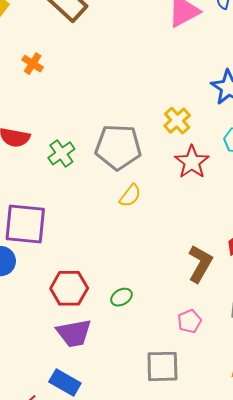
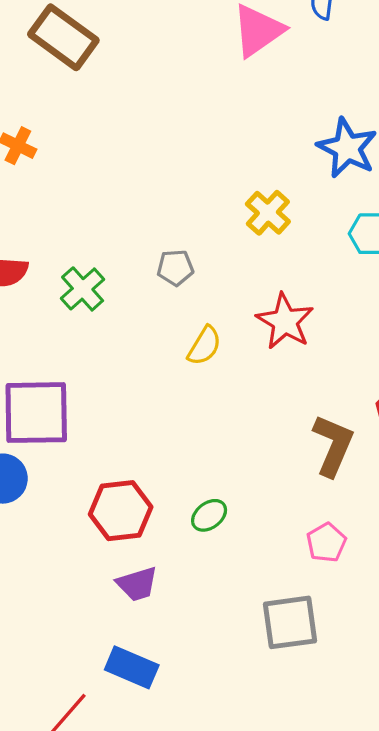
gray pentagon: (118, 147) -> (175, 268), size x0.5
red star: (192, 162) -> (285, 321), moved
purple trapezoid: (74, 333) -> (137, 584), size x0.7

